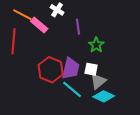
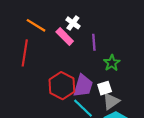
pink rectangle: (39, 25) -> (65, 36), moved
white square: (91, 69) -> (105, 88), turned -32

